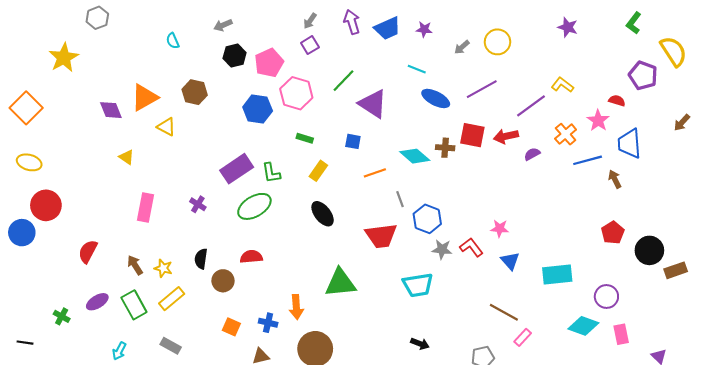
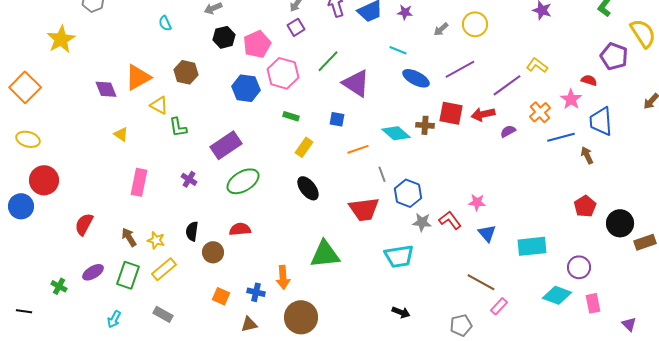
green L-shape: (271, 173) -> (178, 127), moved
green rectangle: (134, 305) -> (128, 275), turned 48

